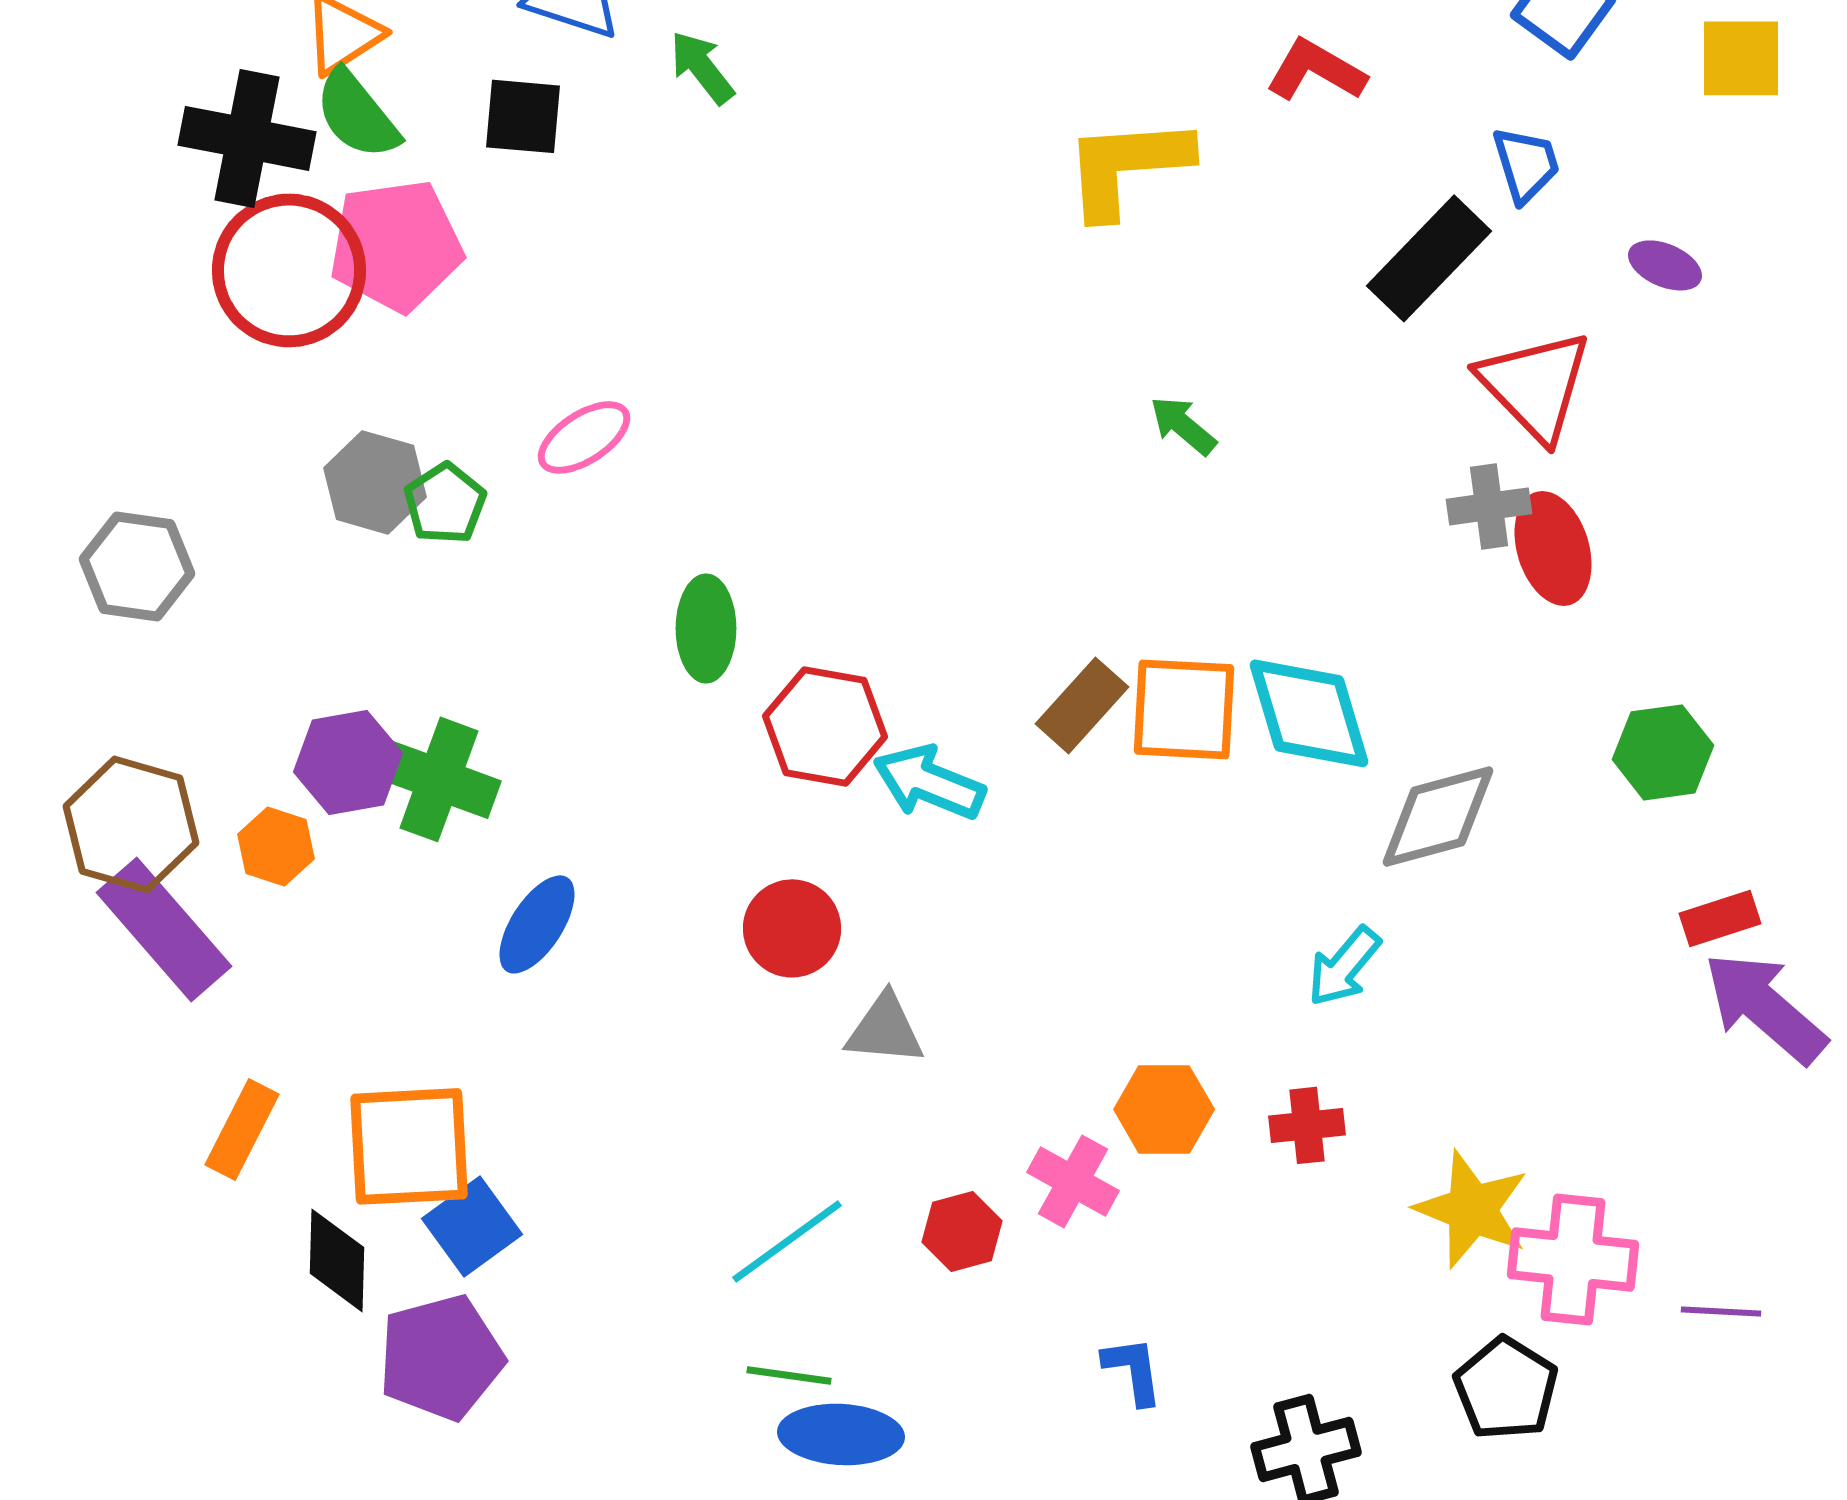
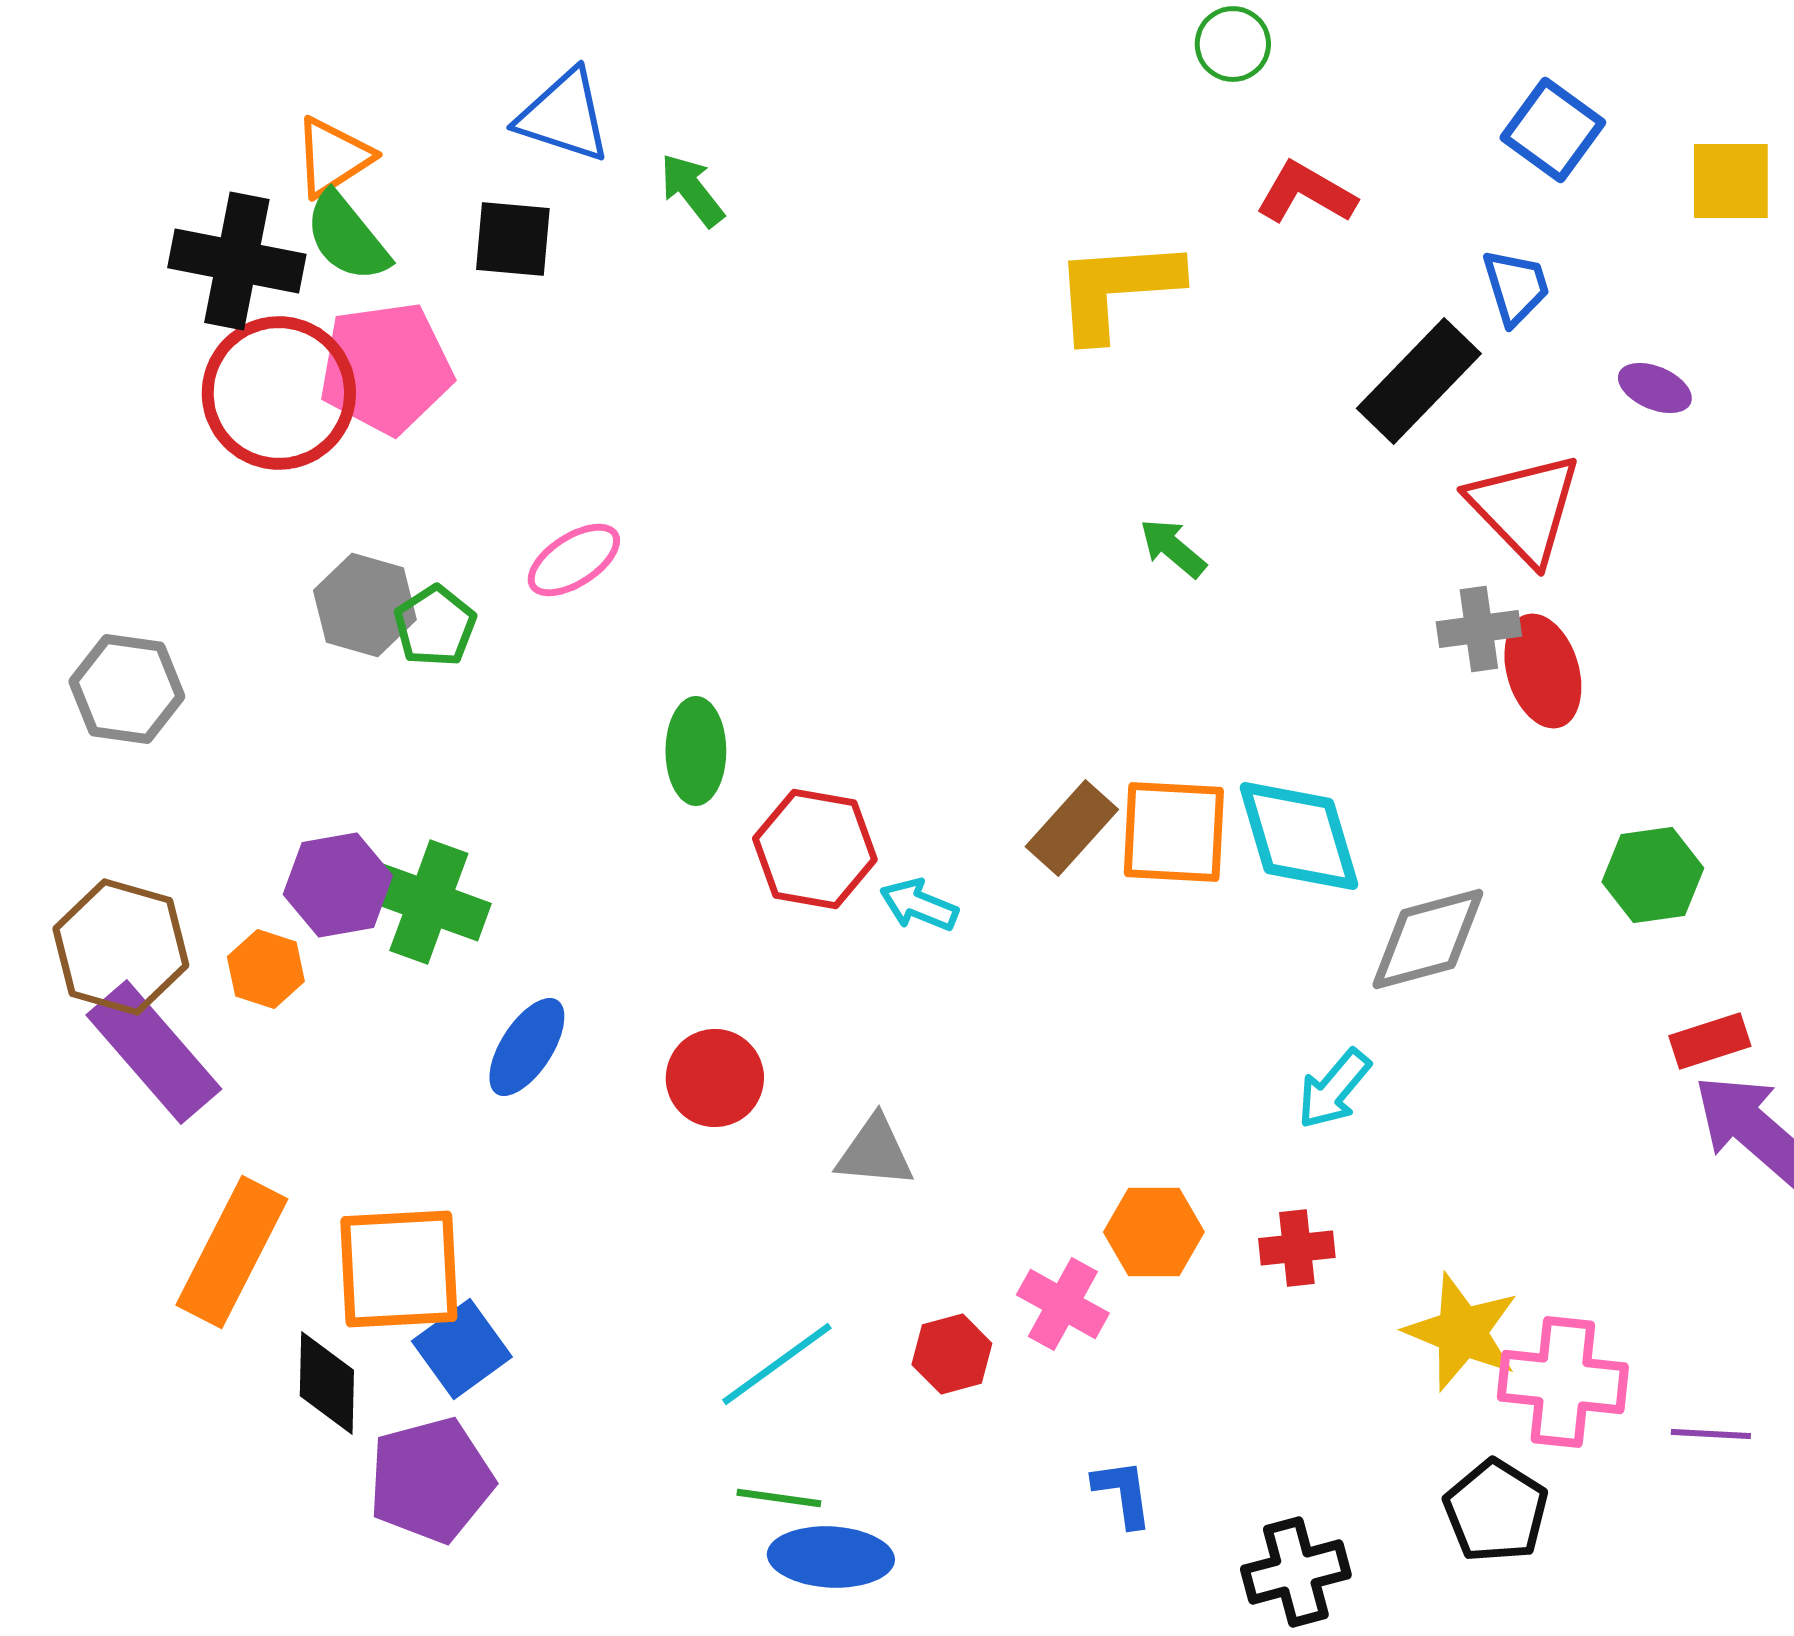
cyan arrow: (929, 782) -> (919, 905), size x0.7
red circle: (792, 928) -> (715, 1078), moved
orange rectangle: (242, 1129) -> (232, 1252), size x1.5

